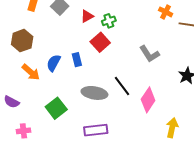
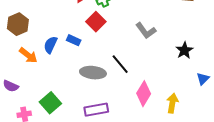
blue rectangle: (77, 60) -> (74, 40), turned -48
pink diamond: (148, 100) -> (144, 94), moved
green square: (56, 108) -> (50, 103), moved

